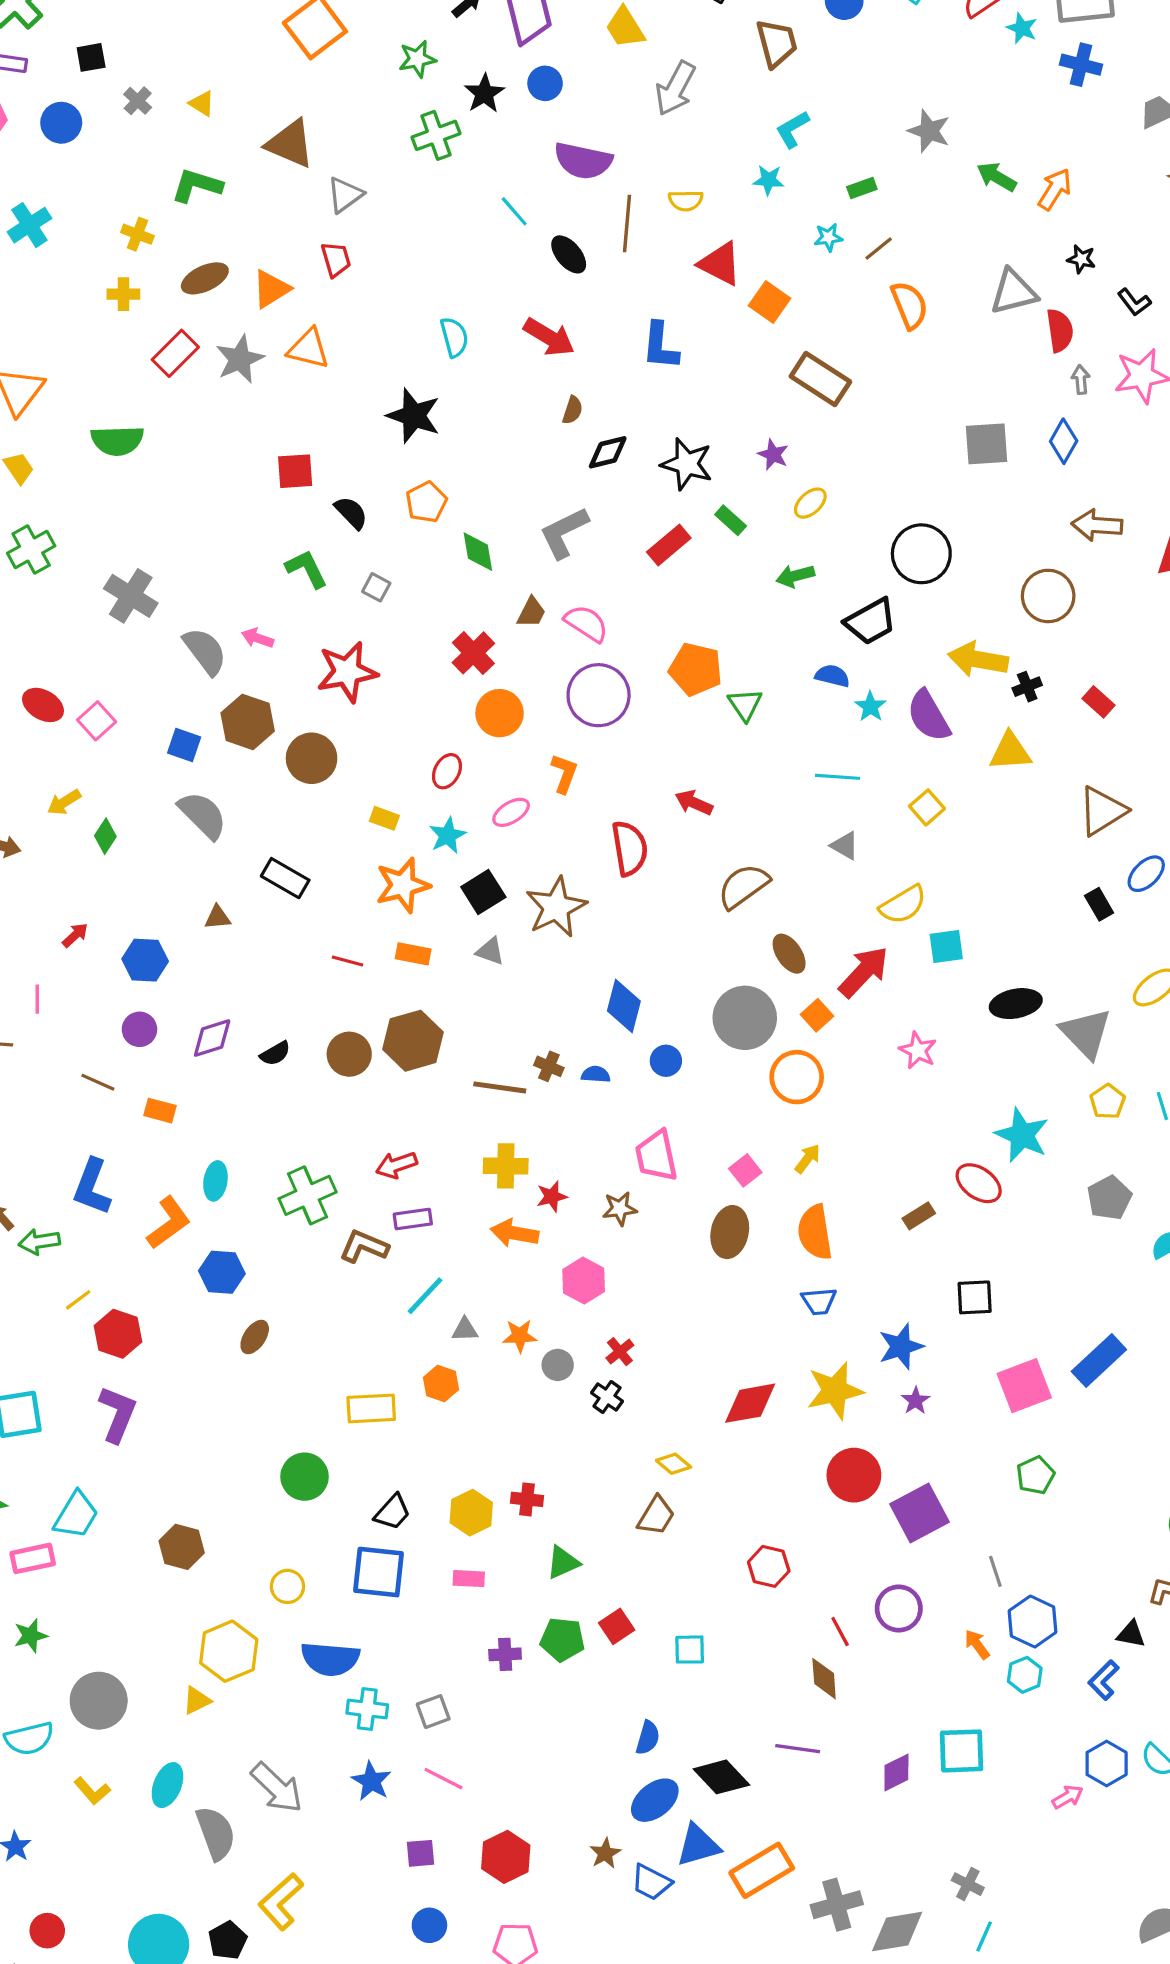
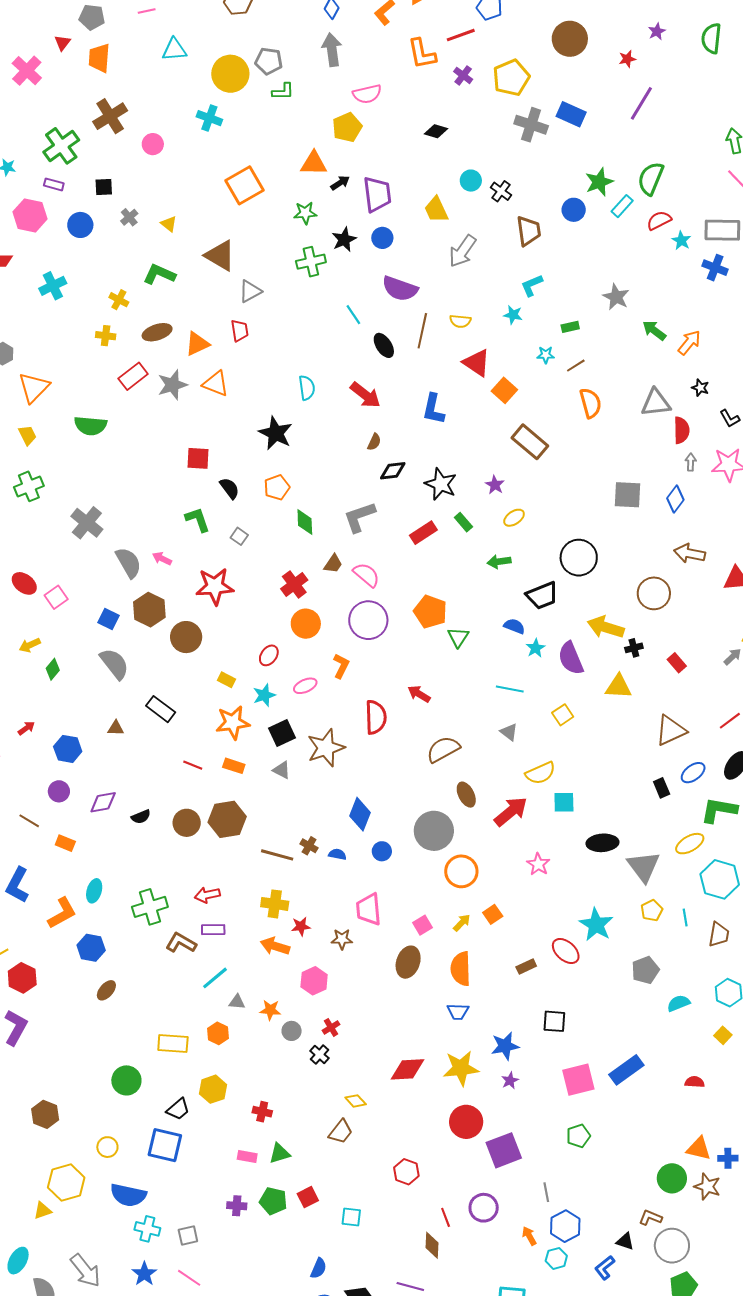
orange square: (817, 1015) -> (493, 914), moved
yellow hexagon: (471, 1513) -> (213, 1089), moved
pink rectangle: (469, 1579) -> (247, 1157), moved

